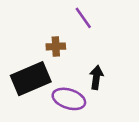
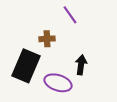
black rectangle: (31, 79) -> (26, 66), turned -44

